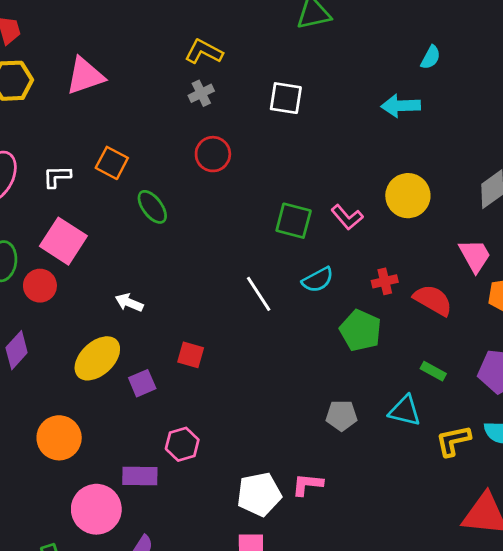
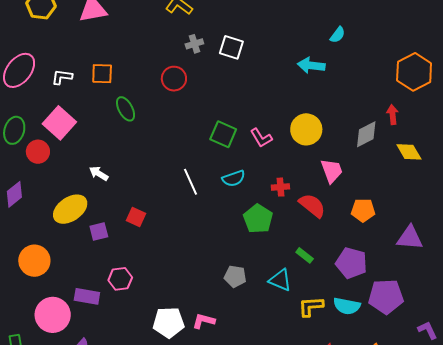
gray cross: (201, 93) -> (194, 44), moved
orange square: (112, 163) -> (102, 74), turned -35
pink trapezoid: (475, 256) -> (332, 171), moved

